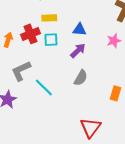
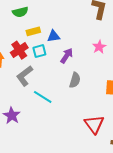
blue triangle: (79, 29) -> (54, 36), moved
pink star: (114, 41) -> (99, 47), moved
gray L-shape: (21, 71) -> (25, 76), moved

